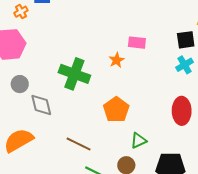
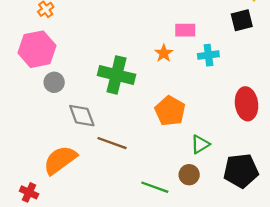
cyan cross: (185, 65) -> (208, 55), moved, turned 30
gray circle: (20, 84) -> (54, 82), moved
brown line: (79, 144) -> (112, 143), moved

